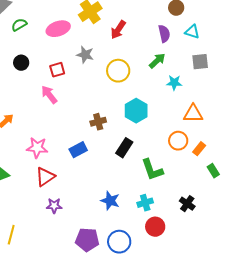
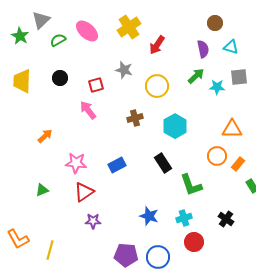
pink ellipse: (58, 29) -> (87, 31), moved, turned 60
cyan star: (174, 83) -> (217, 87), moved
brown cross: (98, 122) -> (135, 118), moved
black rectangle: (124, 148) -> (163, 163), turned -66

